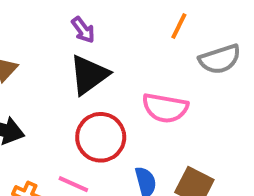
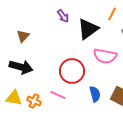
black triangle: (89, 75) -> (88, 29), moved

